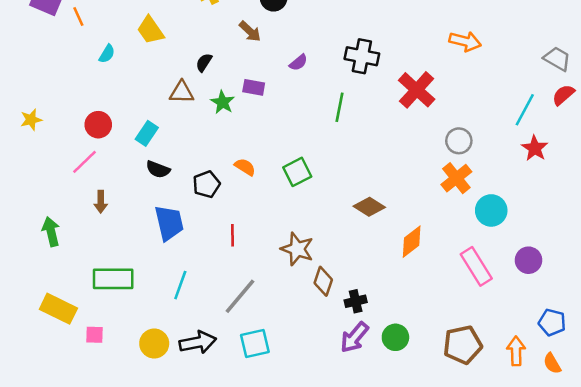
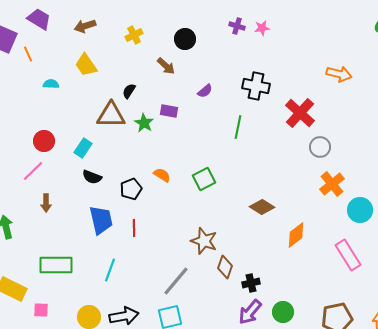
cyan semicircle: (107, 54) -> (51, 84), turned -119
brown triangle: (182, 92) -> (111, 115), size x1.4
gray circle: (459, 141) -> (320, 147), moved
red line: (233, 235) -> (134, 228), moved
gray line: (240, 296) -> (176, 281), moved

